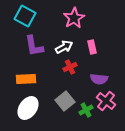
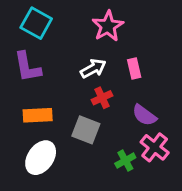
purple L-shape: (34, 46) -> (27, 67), moved
purple semicircle: (99, 79) -> (144, 115), turned 30
gray square: (65, 101) -> (86, 130), moved, turned -30

